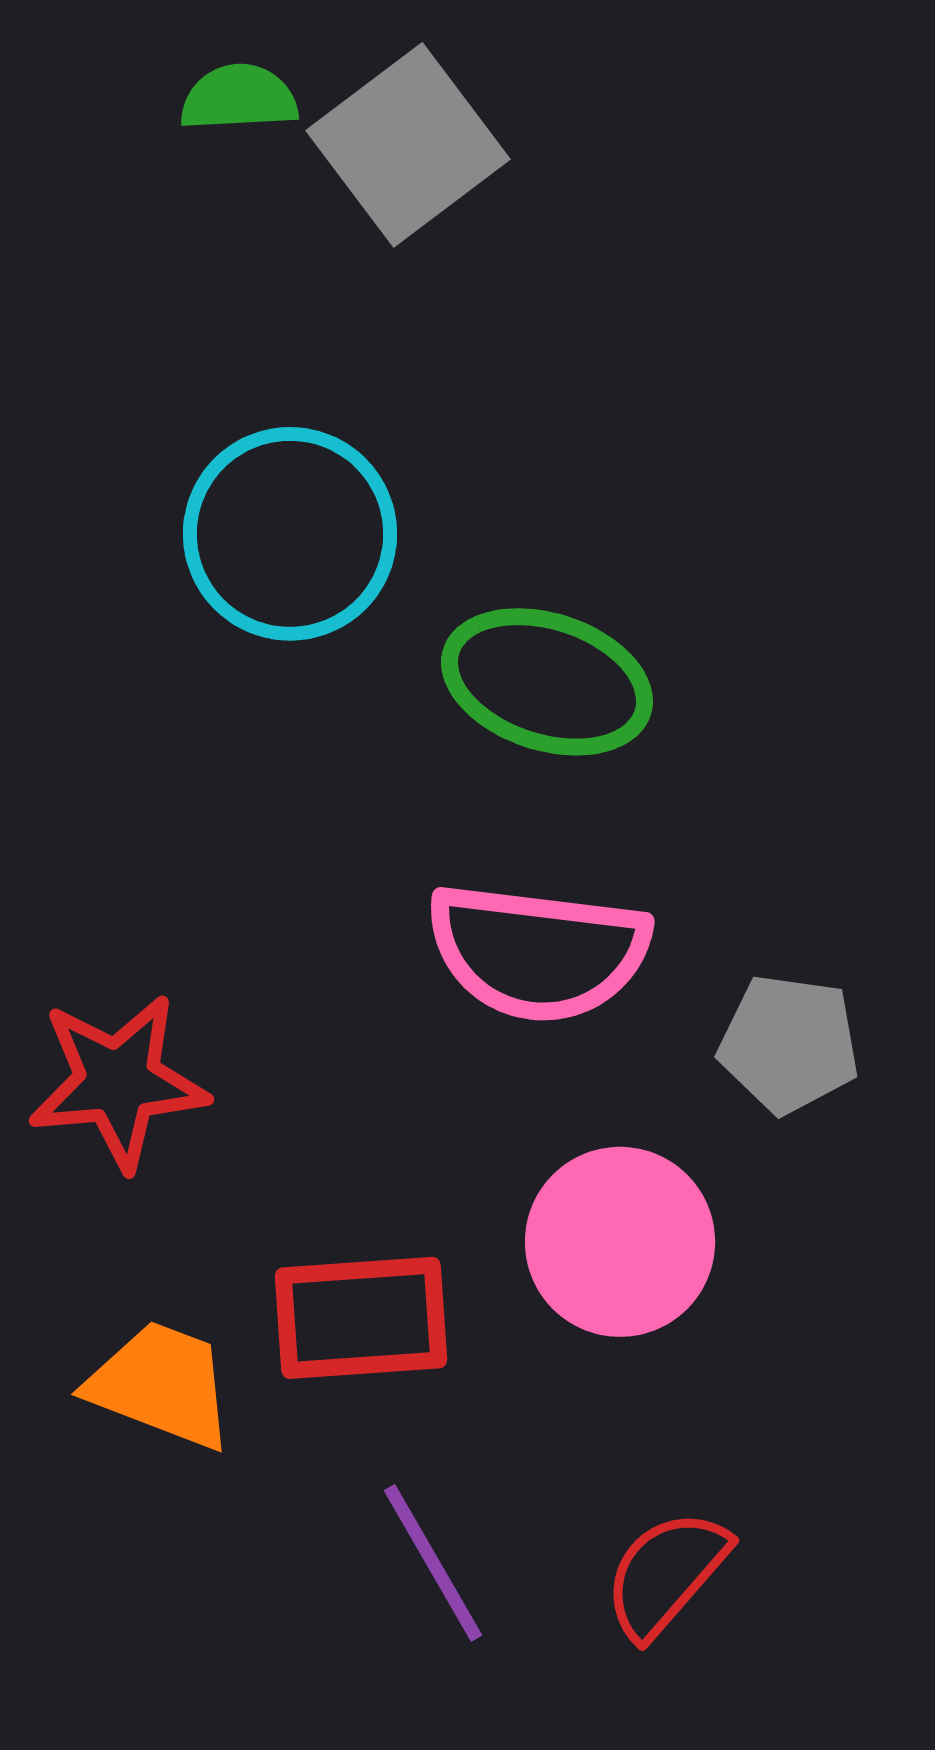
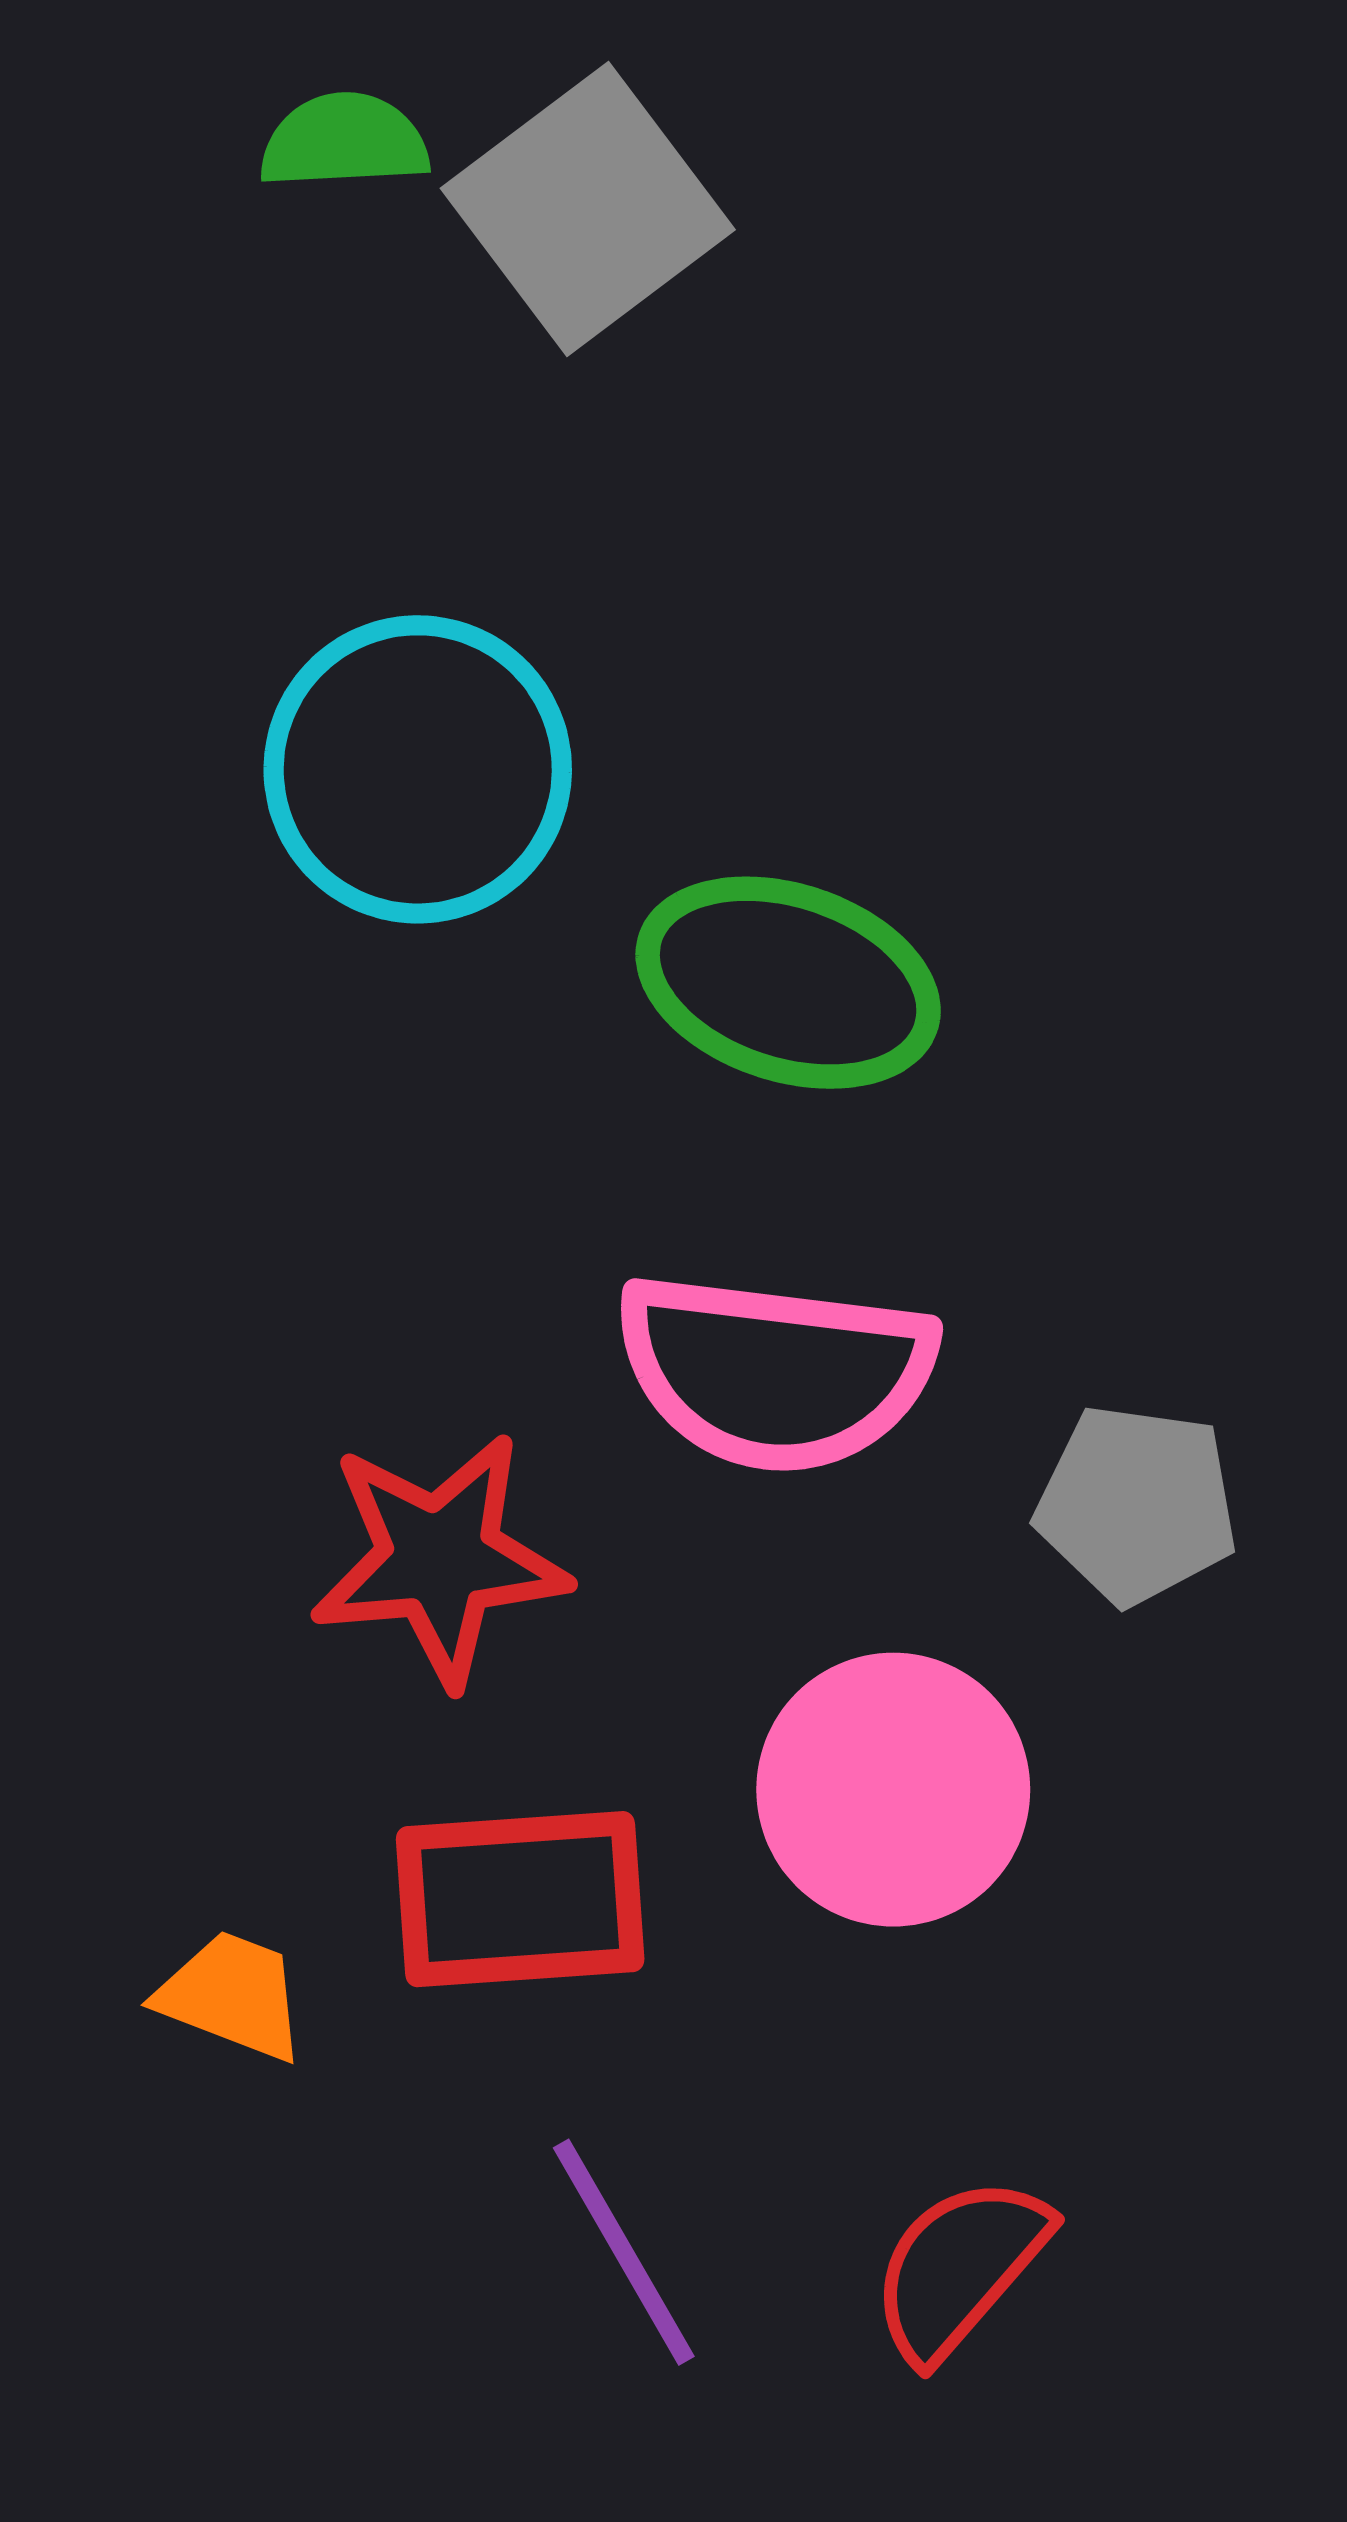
red star: (118, 1082) -> (439, 1559), moved
orange trapezoid: (161, 1385) -> (232, 1996), size x0.7

